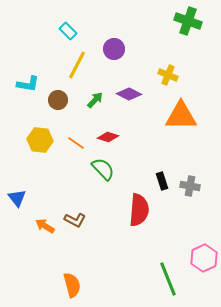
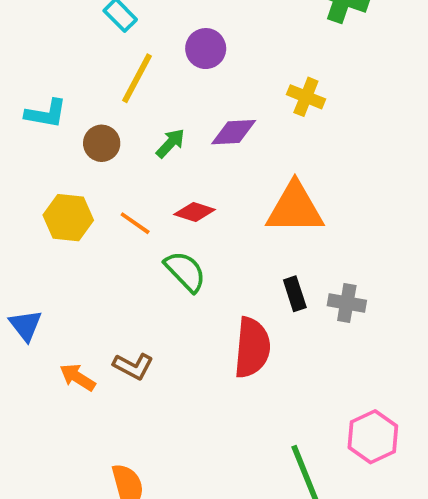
purple diamond: (129, 94) -> (234, 132), turned -30
orange triangle: (181, 116) -> (295, 208), moved

